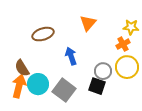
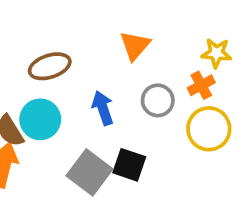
gray circle: (103, 71) -> (158, 100), moved
cyan circle: (38, 84) -> (40, 119), moved
black square: (97, 86) -> (129, 165), moved

